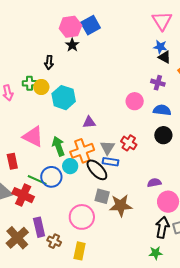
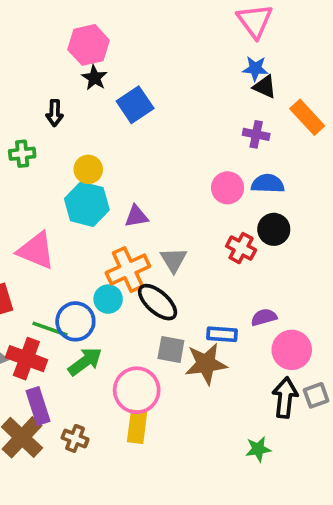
blue square: (91, 25) -> (135, 105), moved
yellow circle: (41, 87) -> (88, 169), moved
cyan hexagon: (64, 98) -> (87, 204), moved
pink circle: (135, 101) -> (228, 188), moved
red cross: (129, 143) -> (241, 248), moved
green arrow: (58, 146) -> (85, 362), moved, turned 78
blue rectangle: (111, 162) -> (222, 334), moved
purple rectangle: (39, 227) -> (38, 406), moved
brown cross: (54, 241) -> (75, 439), moved
yellow rectangle: (80, 251) -> (137, 427), moved
green star: (156, 253) -> (258, 449), moved

